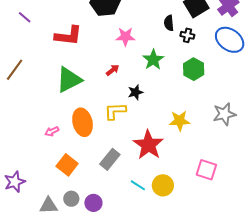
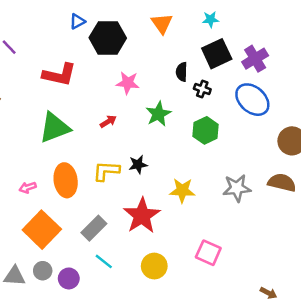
black star: (135, 92) -> (138, 165), moved
orange square: (67, 165) -> (42, 230), size x1.4
cyan line: (138, 185) -> (104, 261), moved

